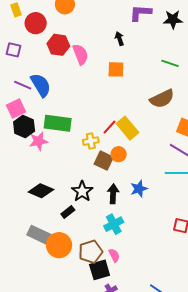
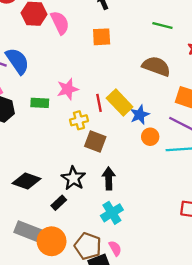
brown semicircle: (162, 99) -> (156, 66), turned -130
green rectangle: (58, 123) -> (40, 103), size x0.6
red line: (110, 127) -> (99, 103), turned -49
pink star: (38, 141) -> (68, 89), moved
orange circle: (119, 154) -> (150, 137), moved
blue star: (139, 189) -> (140, 115), moved
brown pentagon: (91, 252) -> (88, 246), turned -30

